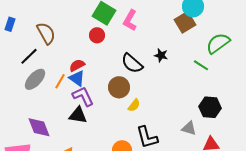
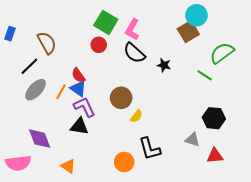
black semicircle: (132, 63) -> (134, 53), moved
red semicircle: (77, 65) -> (78, 75), turned -98

